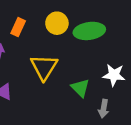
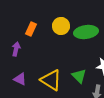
yellow triangle: (44, 67) -> (51, 80), moved, turned -30

